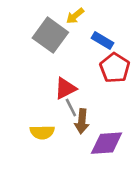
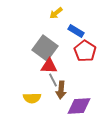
gray square: (50, 35) -> (45, 48), moved
red triangle: (65, 88) -> (49, 66), turned 30

